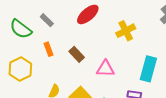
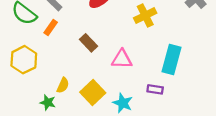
orange rectangle: (49, 49) -> (51, 28), moved, turned 56

